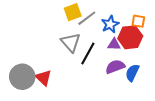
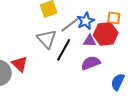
gray line: (87, 18) -> (70, 25), moved
blue semicircle: (132, 73) -> (118, 82), moved
red triangle: (43, 78) -> (20, 64), moved

